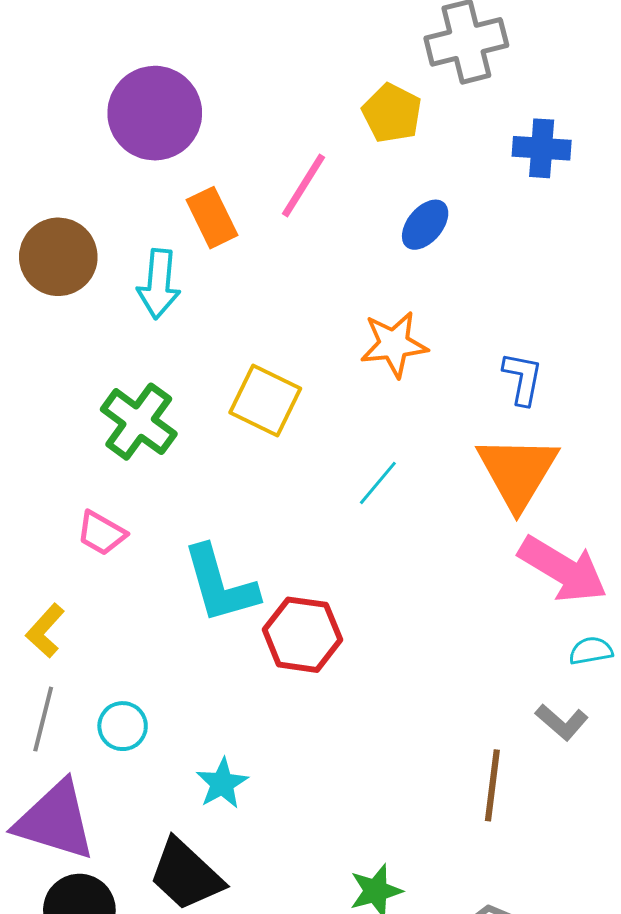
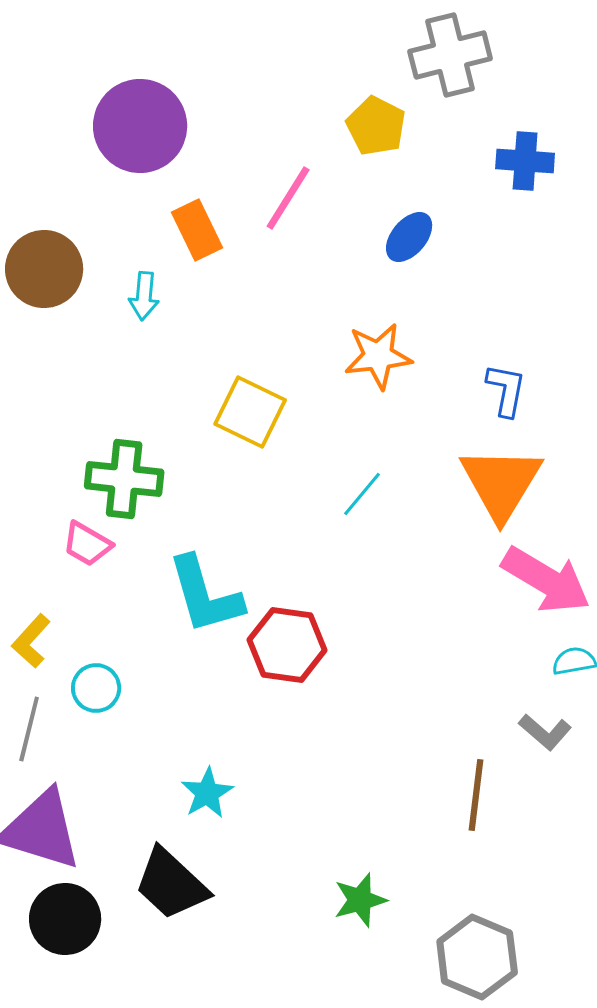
cyan arrow: (159, 284) -> (144, 296), size x0.7
green cross: (139, 422) -> (124, 479), moved, turned -30
cyan circle: (123, 726) -> (96, 688), moved

